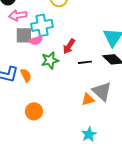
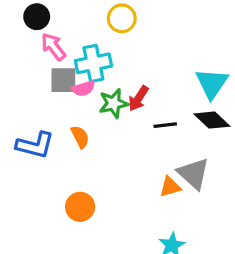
pink arrow: (18, 15) -> (53, 47), turned 60
green star: (50, 60) -> (113, 103), moved
orange semicircle: (26, 75) -> (80, 137), moved

